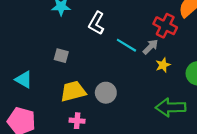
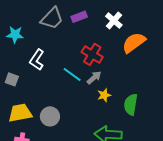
white L-shape: (96, 23) -> (37, 60), moved
red cross: (165, 26) -> (92, 54), moved

